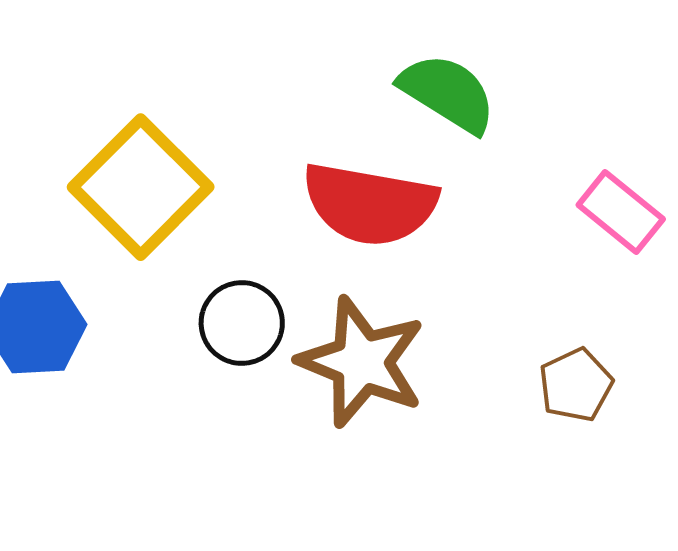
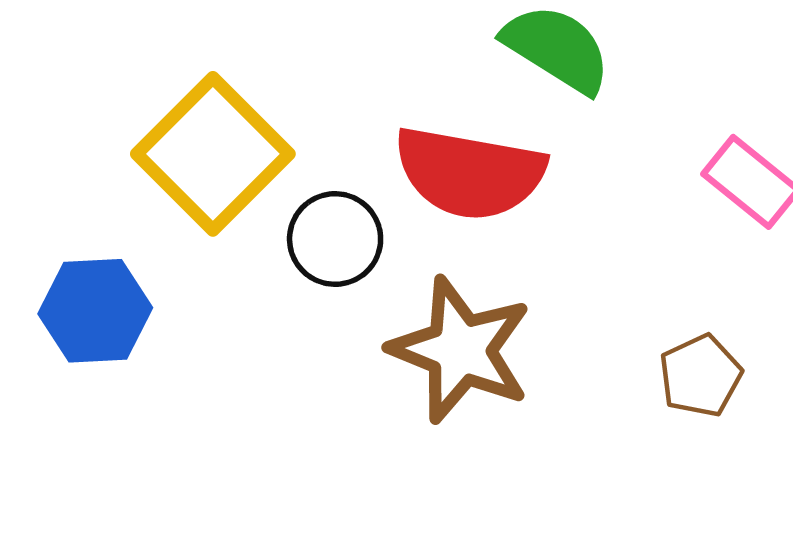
black circle: (242, 323) -> (335, 239), moved

